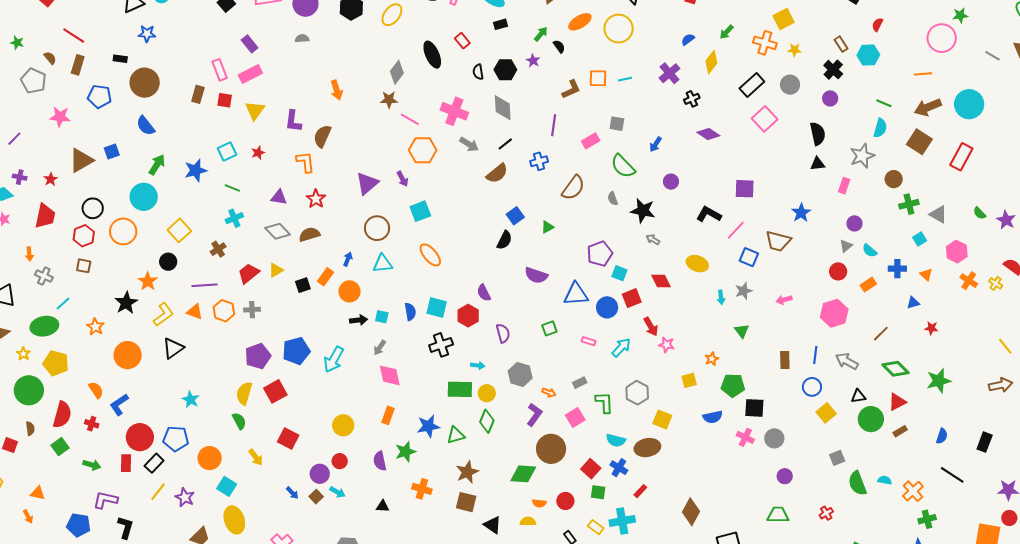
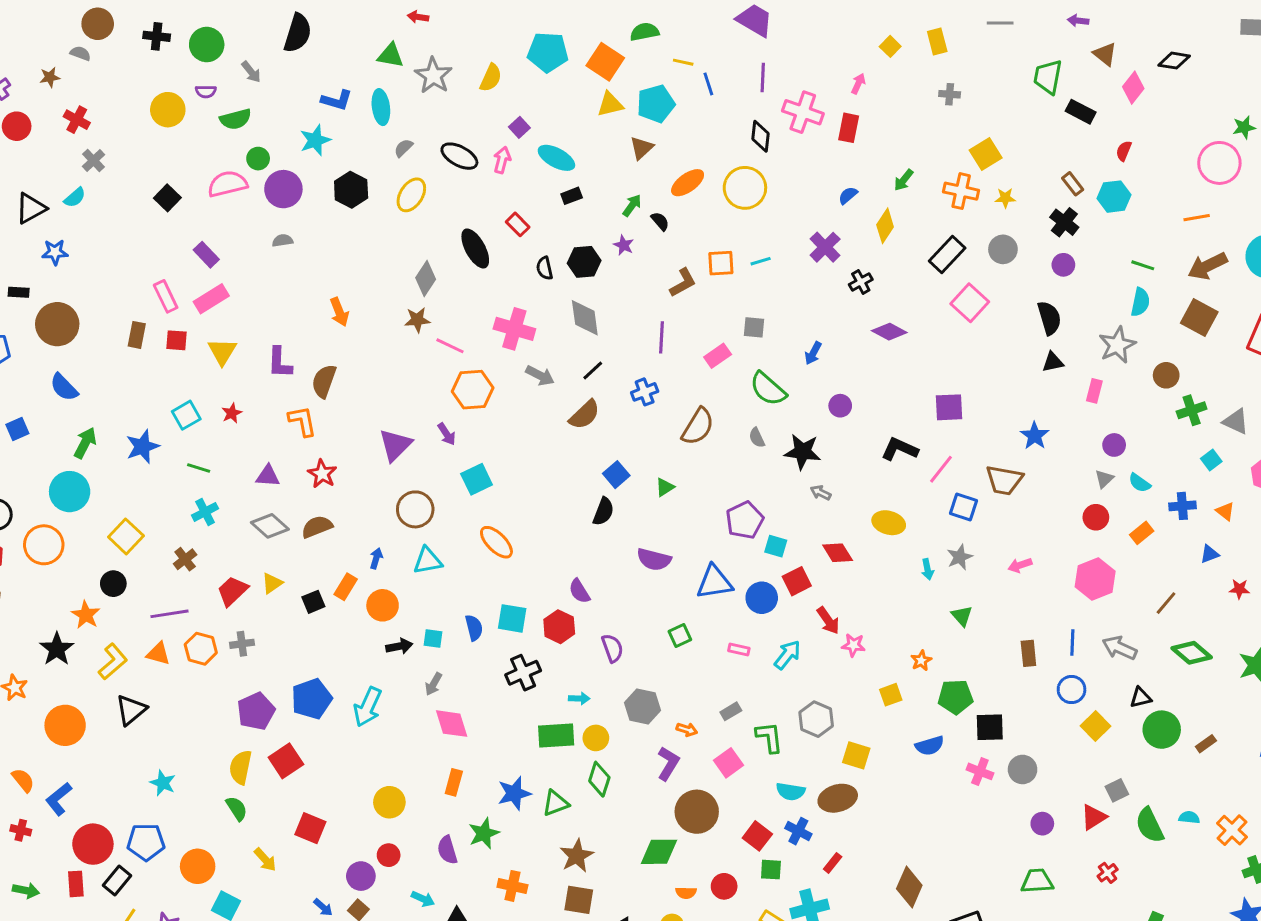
red triangle: (897, 402) -> (1094, 817), moved
cyan arrow: (337, 492) -> (423, 899), moved

